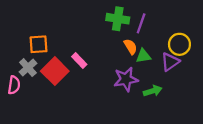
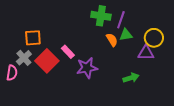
green triangle: (143, 56) -> (126, 35), moved
purple triangle: (170, 62) -> (146, 53), turned 36
purple star: (126, 79) -> (87, 68), moved

